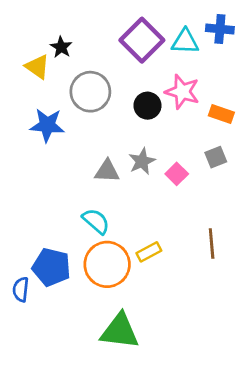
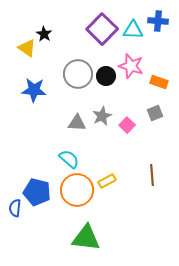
gray circle: (90, 92) -> (78, 74), moved

